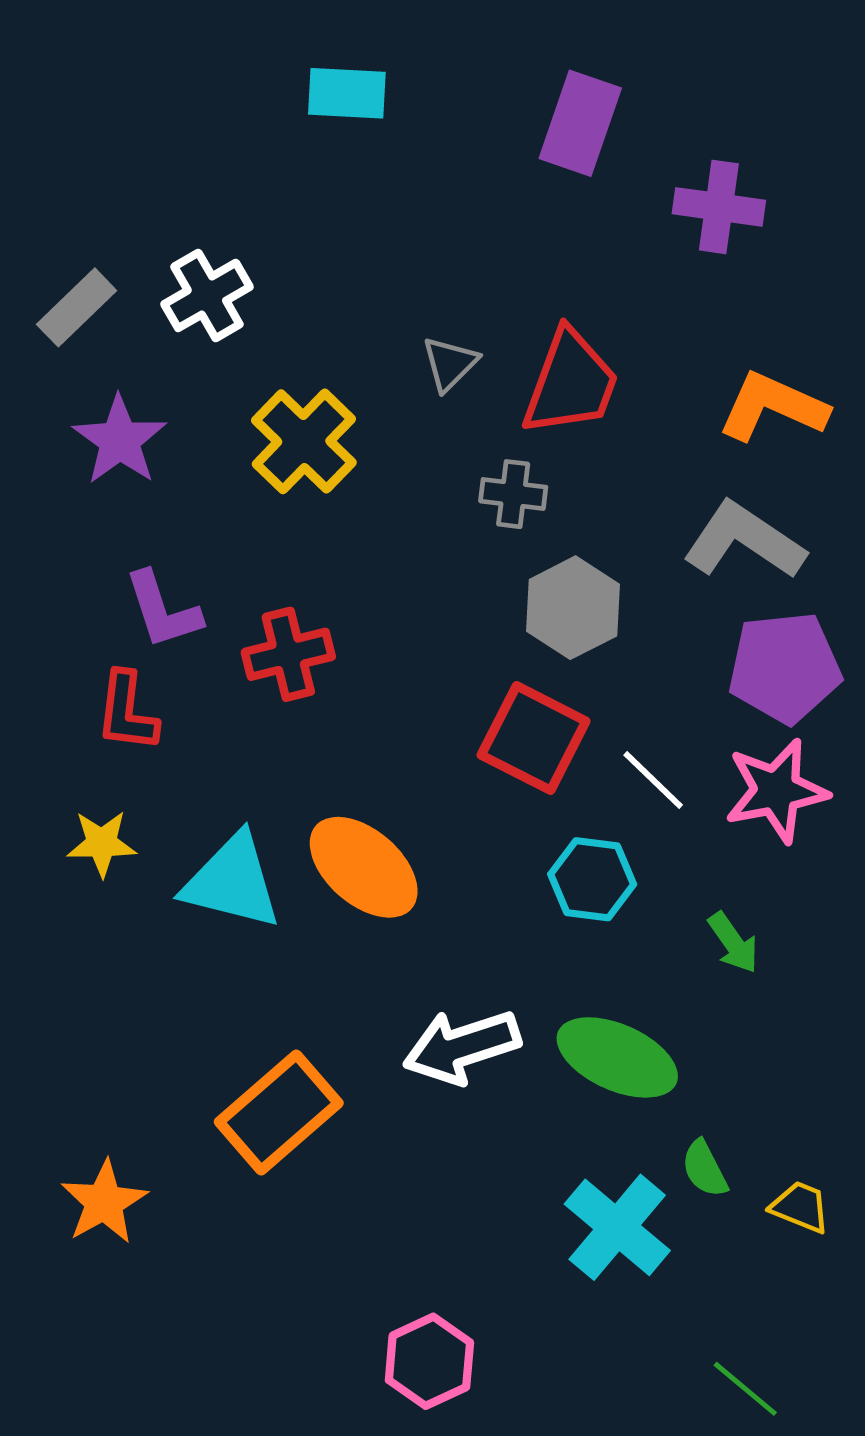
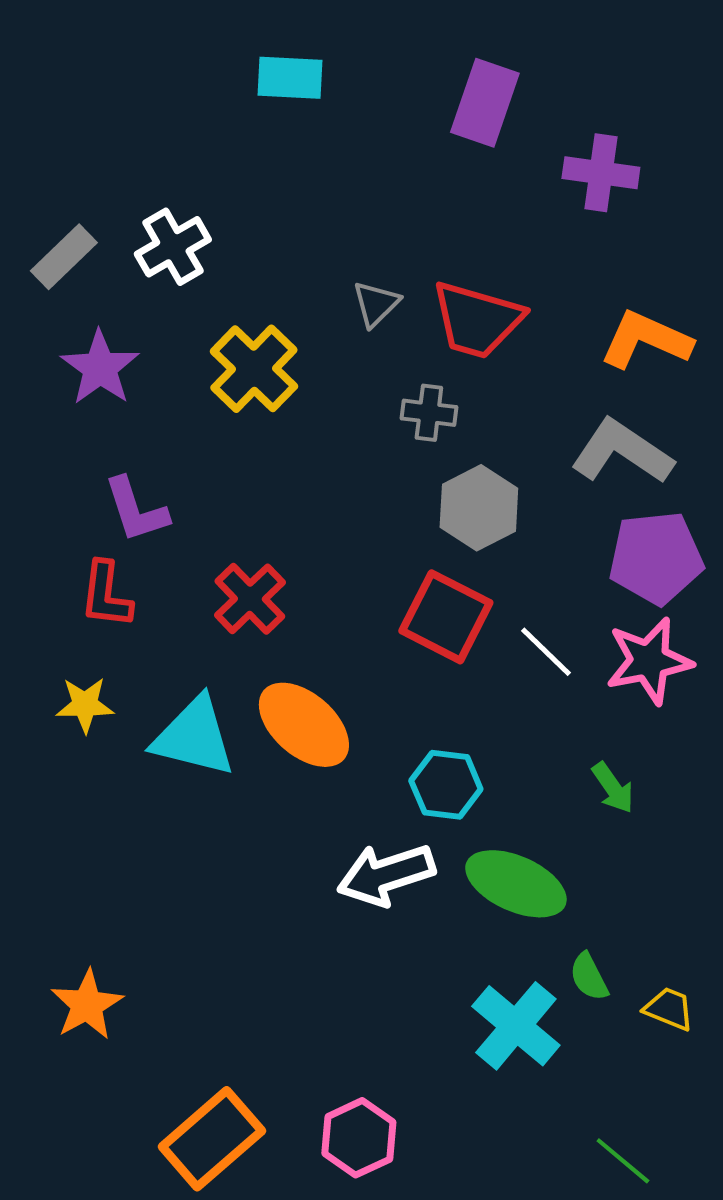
red trapezoid: (571, 383) -> (477, 320), turned 86
red cross: (288, 654) -> (250, 599), moved, turned -30
cyan hexagon: (592, 879) -> (446, 785), moved
orange rectangle: (279, 1112) -> (212, 1139), moved

